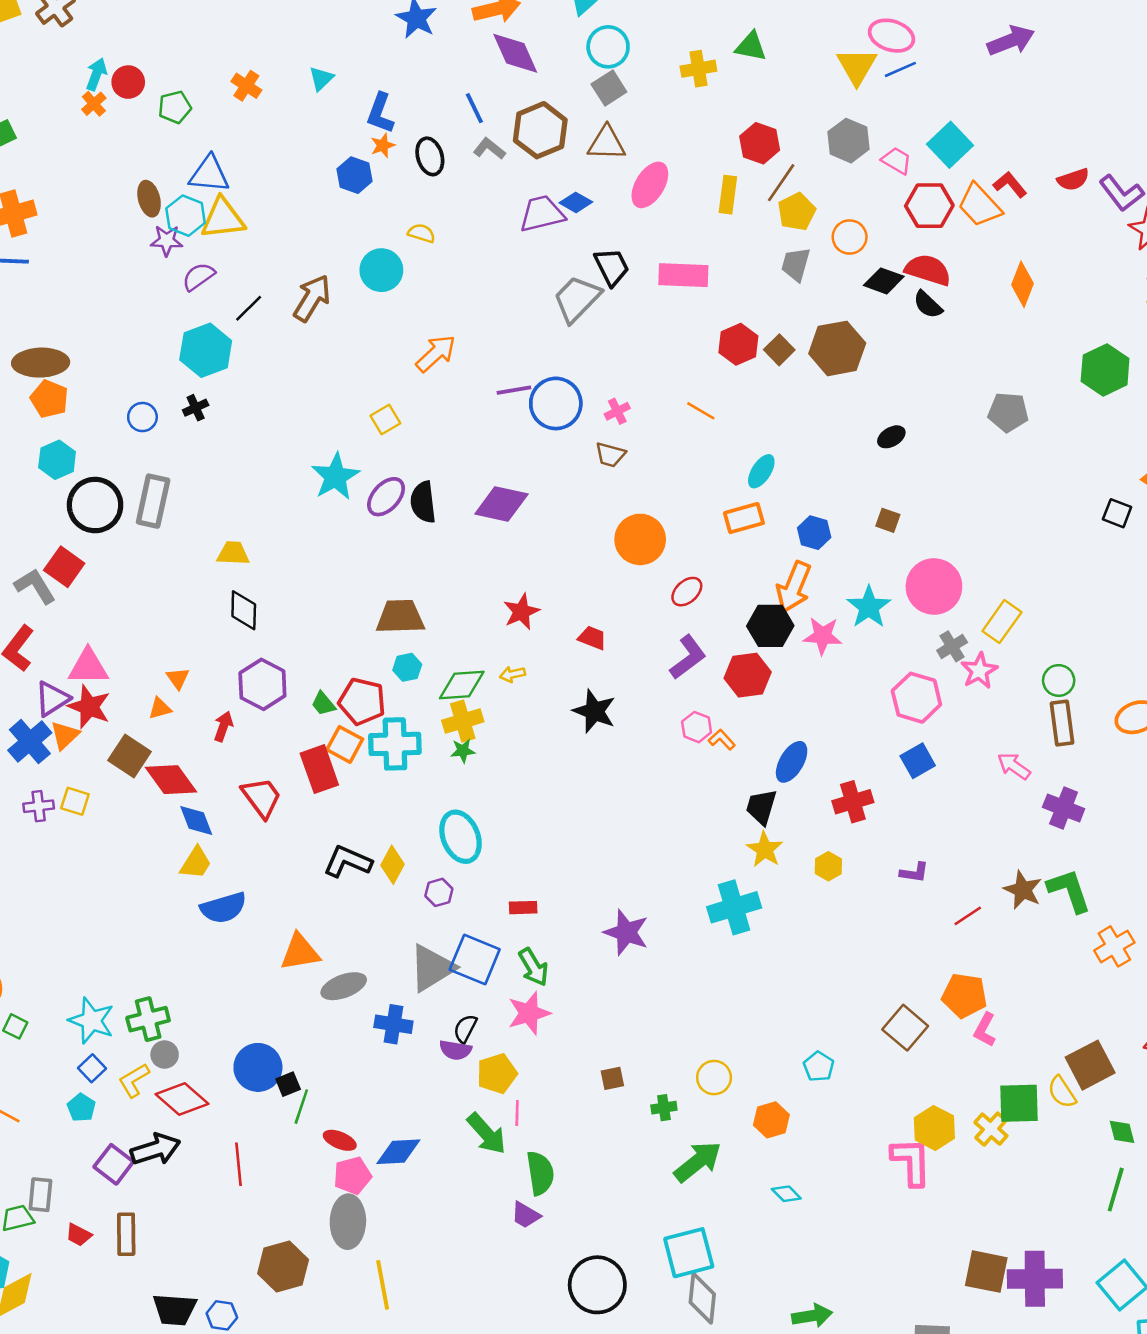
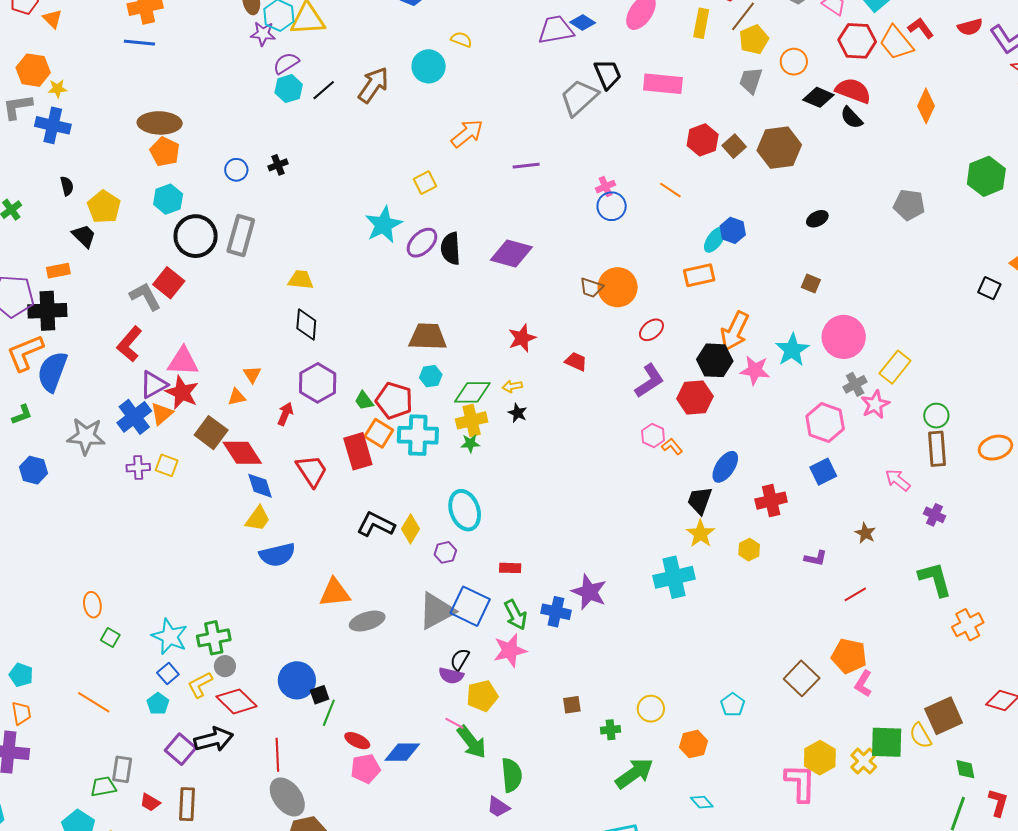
cyan hexagon: (206, 350) -> (289, 89), moved, size x0.7
blue circle: (556, 403) -> (612, 206), moved, size x0.7
brown trapezoid: (610, 455) -> (591, 288), moved
blue hexagon: (814, 533) -> (733, 230), moved
black star: (594, 711) -> (518, 413), moved, size x0.6
purple cross: (1064, 808) -> (934, 515), size x0.7
brown star: (1023, 890) -> (865, 533), moved, size x0.7
blue cross: (393, 1024) -> (556, 612), moved
pink line: (517, 1113) -> (454, 723), moved, turned -66
gray ellipse: (348, 1222) -> (287, 797), moved, turned -42

